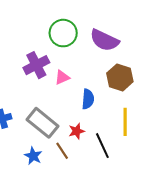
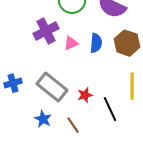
blue semicircle: (88, 99) -> (96, 43), moved
brown line: (62, 151) -> (73, 125), moved

